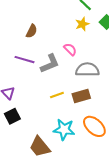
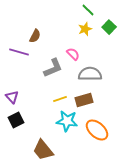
purple line: (24, 60) -> (19, 52), moved
cyan star: (64, 129) -> (67, 121), moved

